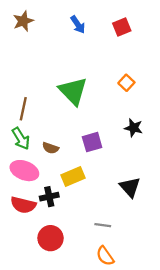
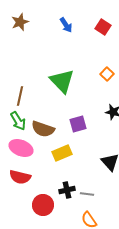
red square: (122, 27) -> (103, 27), turned -35
brown semicircle: (51, 148) -> (43, 129), size x1.6
black cross: (49, 197) -> (67, 190), moved

